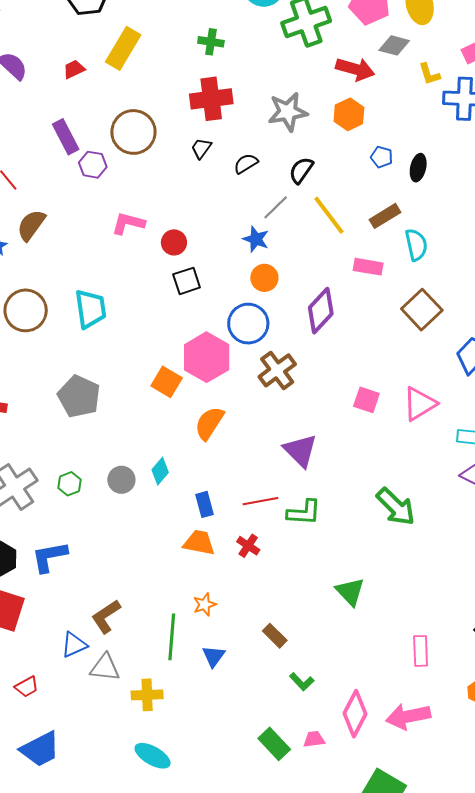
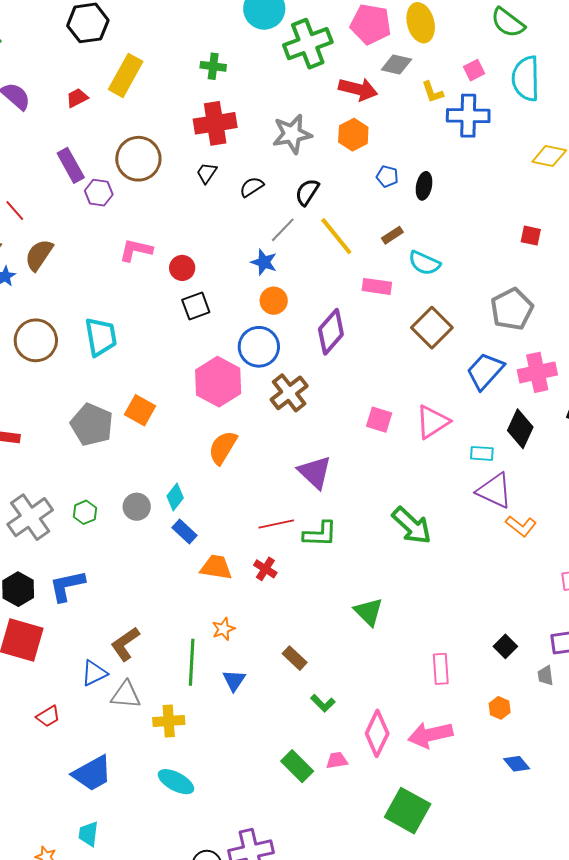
brown rectangle: (385, 216) -> (392, 235), size x0.7
cyan semicircle: (416, 245) -> (424, 263), turned 128
orange square: (167, 382) -> (140, 410), moved
blue rectangle: (204, 504) -> (185, 531), moved, turned -30
blue trapezoid: (40, 749) -> (92, 773), moved

